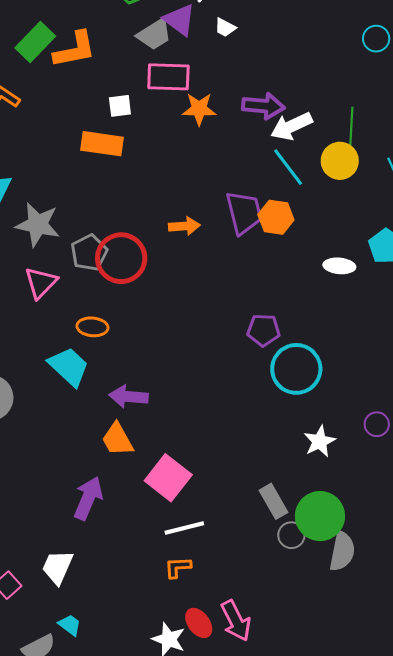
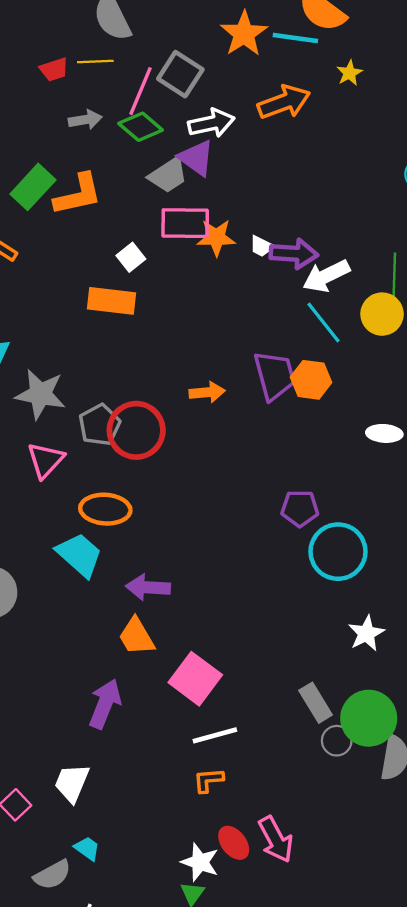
white trapezoid: (225, 27) -> (262, 246), moved
white square: (120, 106) -> (131, 257), turned -30
orange star: (199, 109) -> (216, 238), moved
orange ellipse: (92, 327) -> (105, 509), size x1.4

